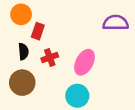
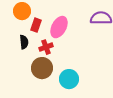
pink ellipse: (84, 62) -> (59, 27), moved
brown circle: (22, 83) -> (42, 68), moved

